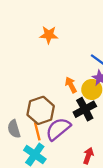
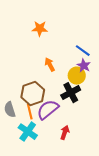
orange arrow: (71, 85) -> (50, 65), moved
red arrow: (88, 156) -> (65, 133), moved

